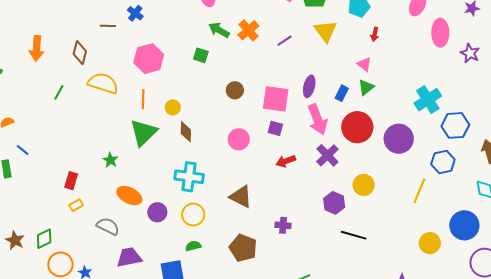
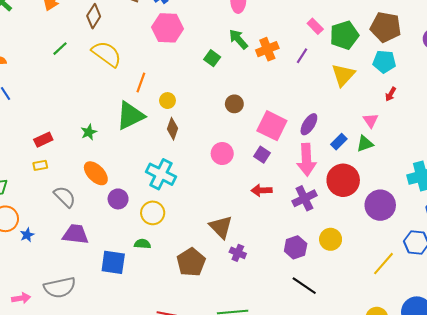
purple line: (285, 41) -> (302, 56), moved, turned -42
pink hexagon: (149, 59) -> (168, 28), moved
red rectangle: (71, 181) -> (43, 140), turned 30
brown triangle: (241, 197) -> (221, 227), moved

